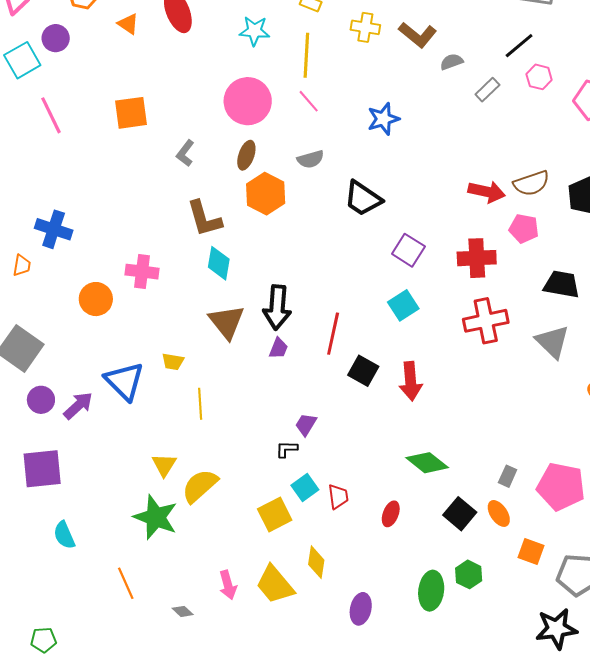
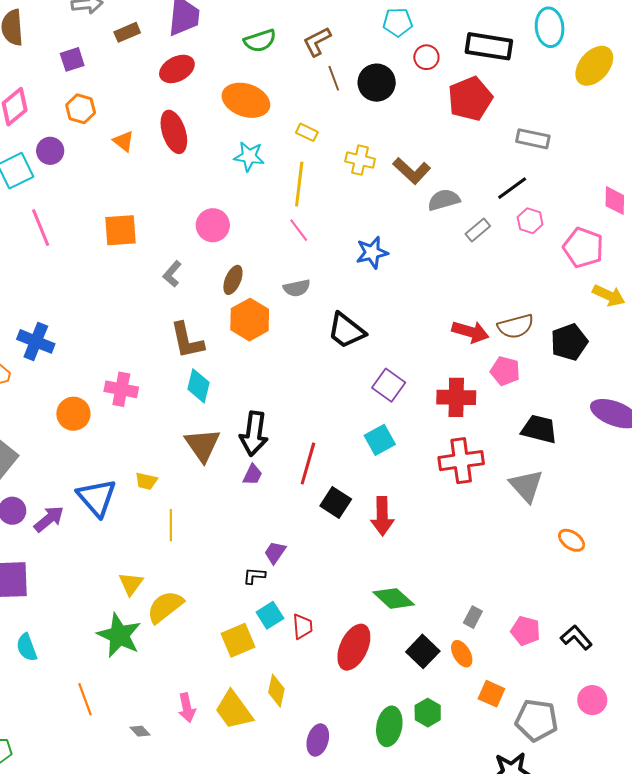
gray semicircle: (452, 62) -> (444, 200), size x1.4
pink circle: (248, 101) -> (213, 225), moved, size x0.7
pink pentagon: (561, 487) -> (526, 631), size x0.6
red ellipse: (391, 514) -> (354, 647), size x1.8

